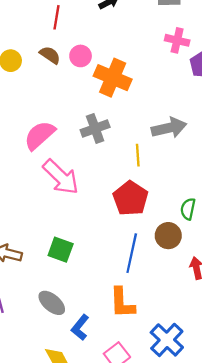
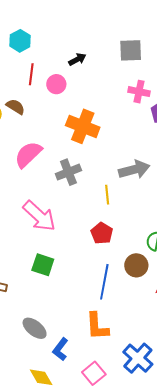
brown semicircle: (50, 55) -> (16, 107), moved
pink circle: (81, 56) -> (56, 84), moved
pink semicircle: (40, 135) -> (28, 154), moved
red pentagon: (130, 198) -> (102, 233), size x0.7
green square: (61, 250) -> (43, 265), moved

